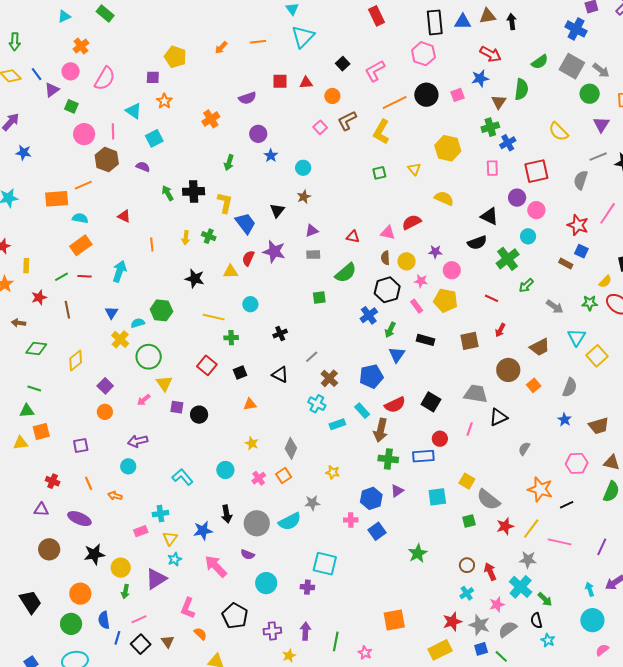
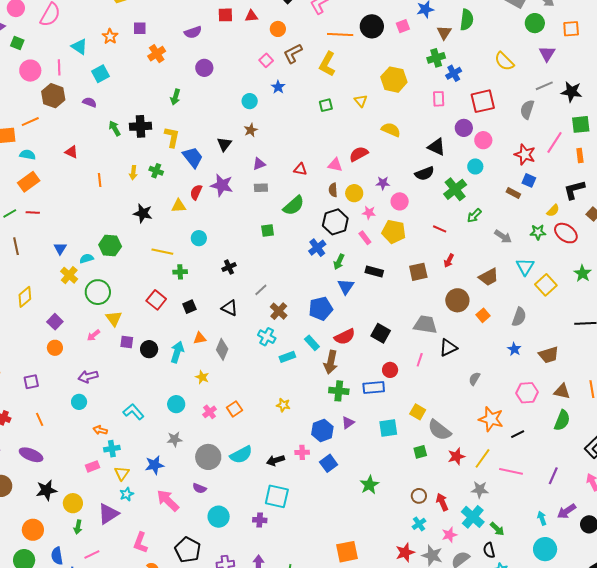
purple square: (153, 77) -> (140, 28), moved
orange line: (395, 102) -> (340, 35), turned 30
blue star: (271, 156) -> (278, 87), moved
cyan arrow: (119, 271) -> (177, 352), moved
gray diamond: (291, 448) -> (222, 349), moved
orange arrow: (115, 496) -> (100, 430), moved
gray star: (312, 503) -> (175, 439), moved
black arrow: (226, 514) -> (275, 460), moved, turned 84

